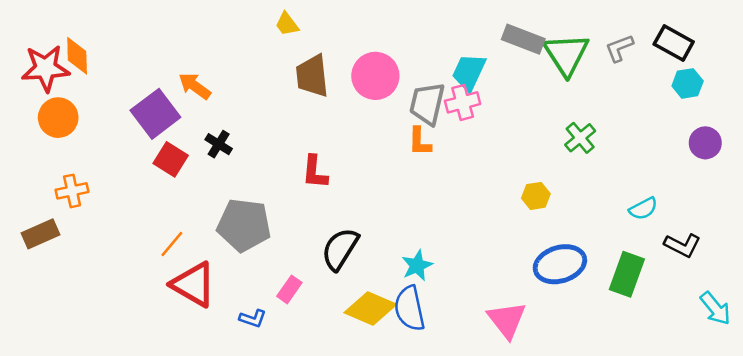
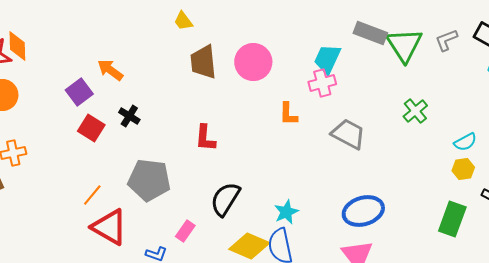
gray trapezoid: (427, 104) -> (348, 134), moved, turned 105
purple square: (155, 114) -> (79, 92), size x0.7
yellow hexagon: (536, 196) -> (463, 169), moved
cyan semicircle: (643, 209) -> (465, 142), moved
blue ellipse: (560, 264) -> (363, 211), moved

